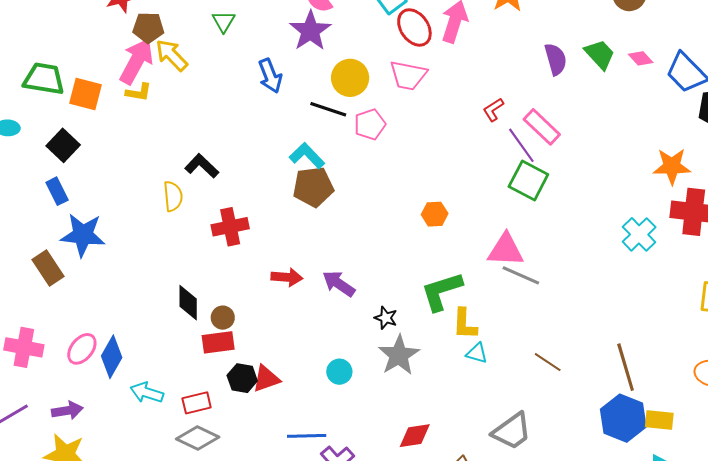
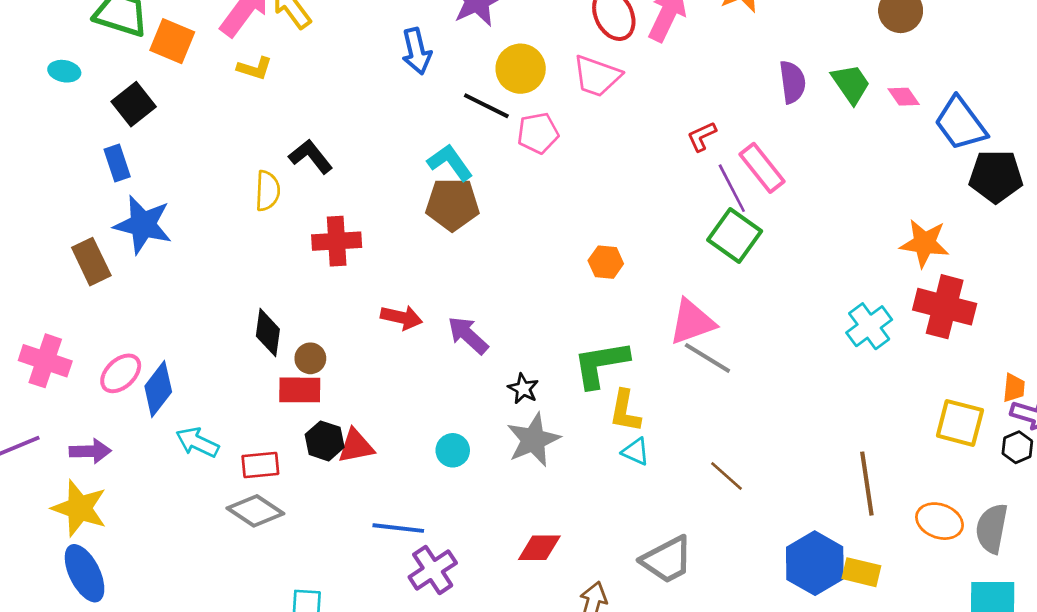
yellow L-shape: (139, 92) -> (255, 68), moved
pink triangle: (506, 250) -> (692, 322), turned -30
brown line: (626, 367) -> (867, 484), moved

